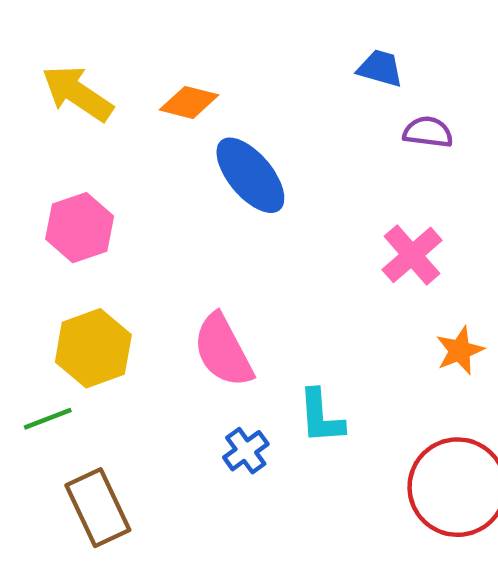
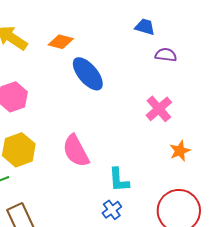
blue cross: (246, 451) -> (112, 210), moved

